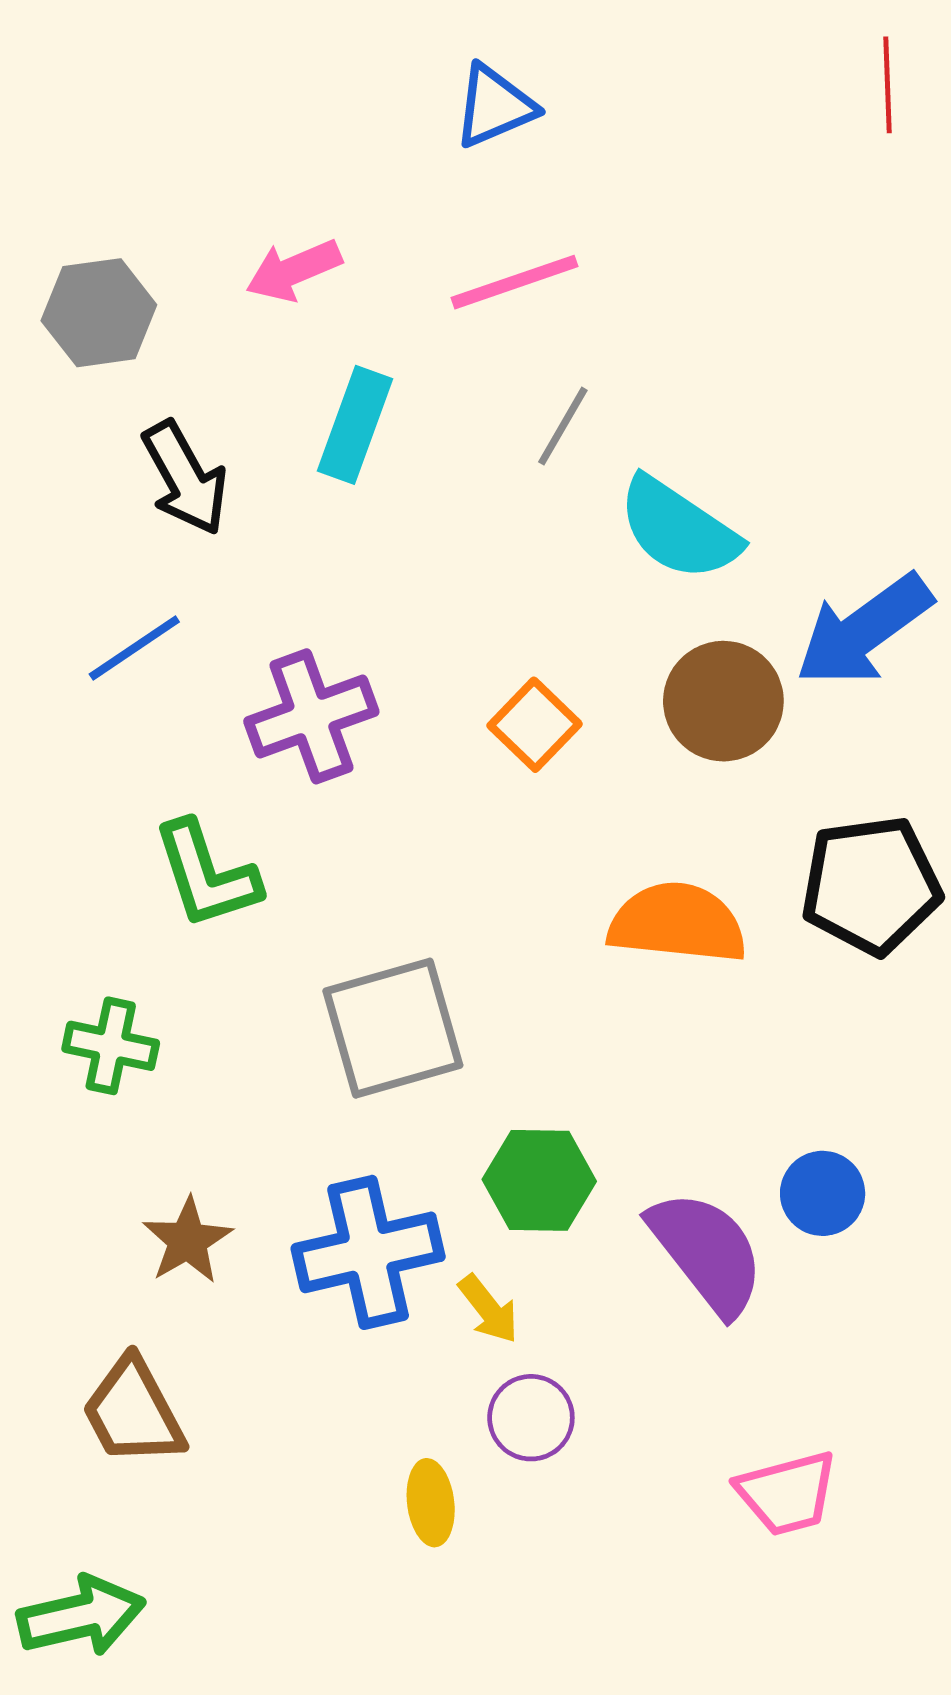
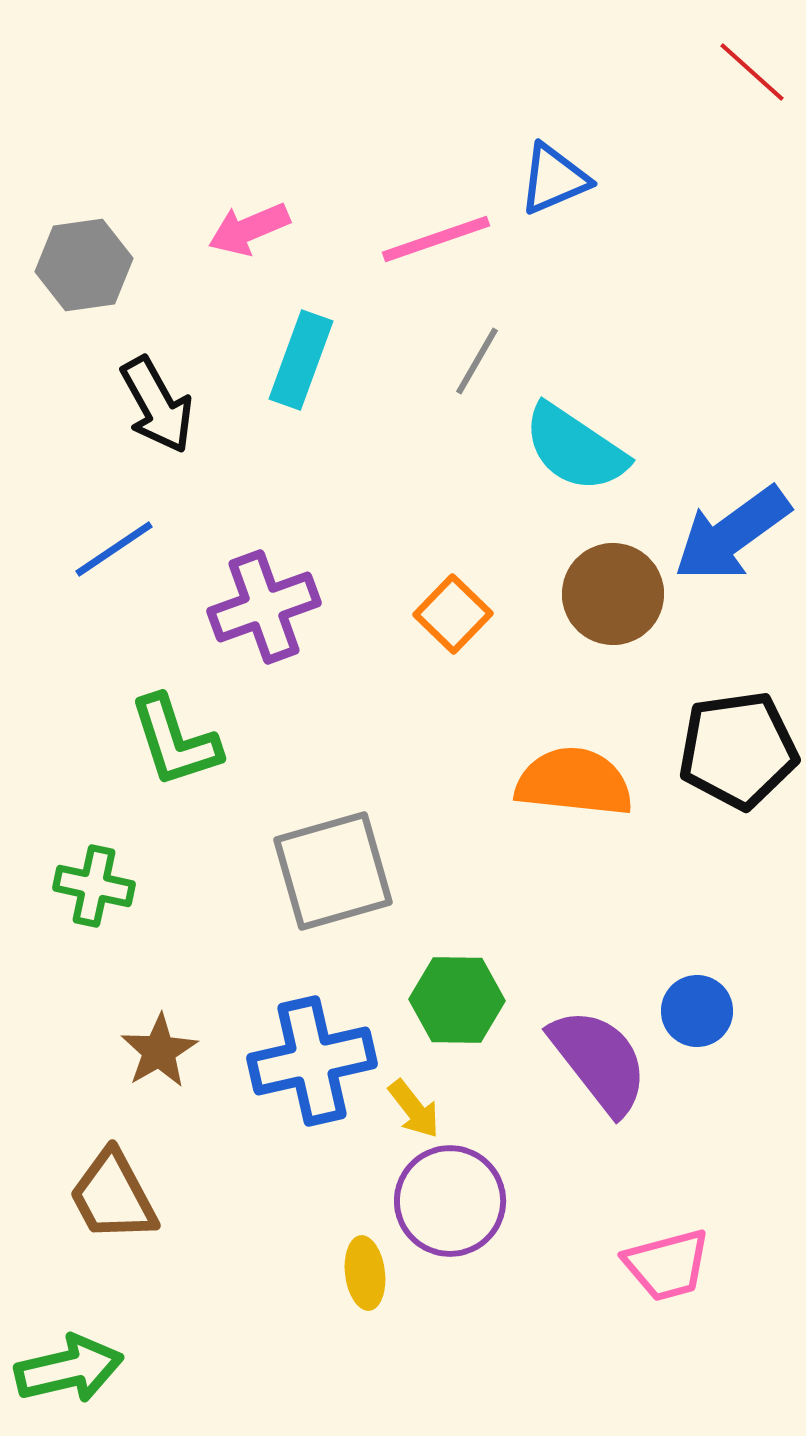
red line: (887, 85) -> (752, 72), turned -46
blue triangle: (494, 106) -> (554, 179), moved
purple circle: (531, 1418) -> (450, 1201), size x1.5

